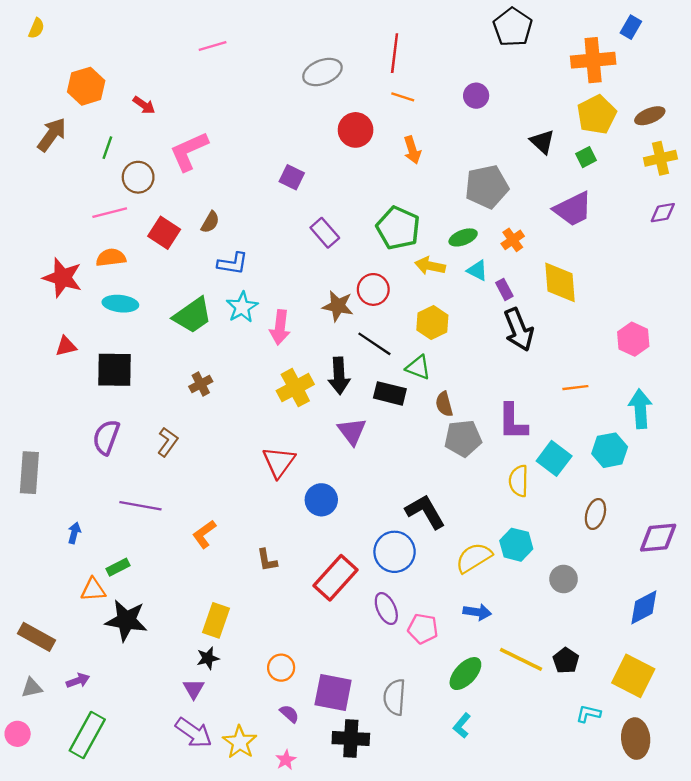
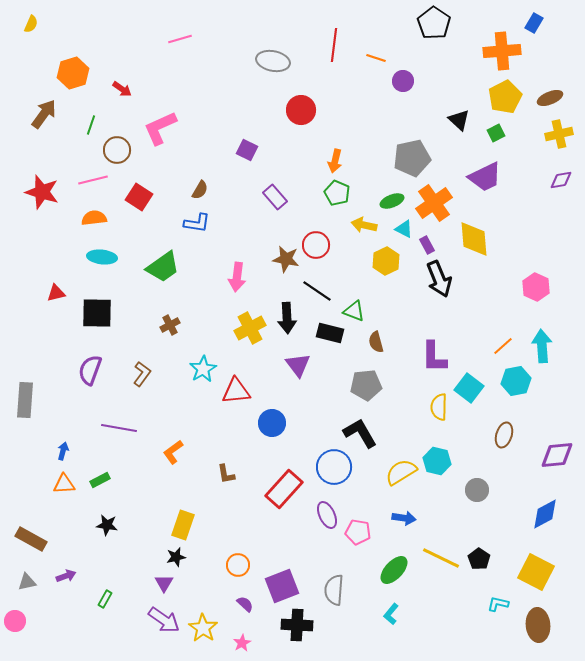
gray ellipse: (322, 72) -> (273, 61), turned 32
orange line: (403, 97) -> (376, 58), moved
orange arrow: (412, 150) -> (335, 161), moved, turned 30
brown semicircle: (210, 222) -> (200, 190), moved
green pentagon: (398, 228) -> (337, 193), size x0.7
orange cross: (513, 240) -> (434, 203), size x1.8
red star: (62, 278) -> (42, 192), moved
cyan star: (242, 307) -> (203, 369), moved
yellow hexagon: (432, 323) -> (386, 261), moved
orange line: (575, 388) -> (503, 346), moved, turned -35
gray pentagon: (463, 438) -> (366, 385), moved
red triangle: (279, 462) -> (236, 391), turned 48
orange triangle: (93, 590) -> (64, 484), moved
black star: (126, 620) -> (107, 525), size x0.6
purple square: (333, 692) -> (282, 586), turned -32
green rectangle: (87, 735) -> (105, 599), moved, size x0.5

